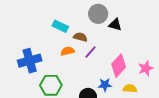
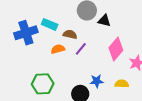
blue cross: (30, 61) -> (26, 33), moved
pink diamond: (119, 66) -> (116, 49), moved

